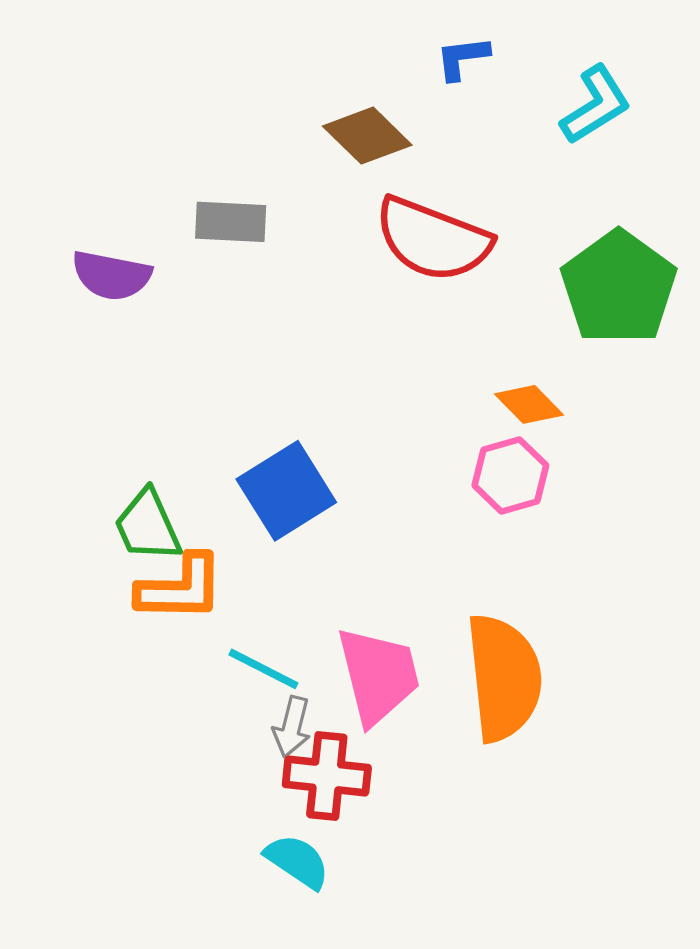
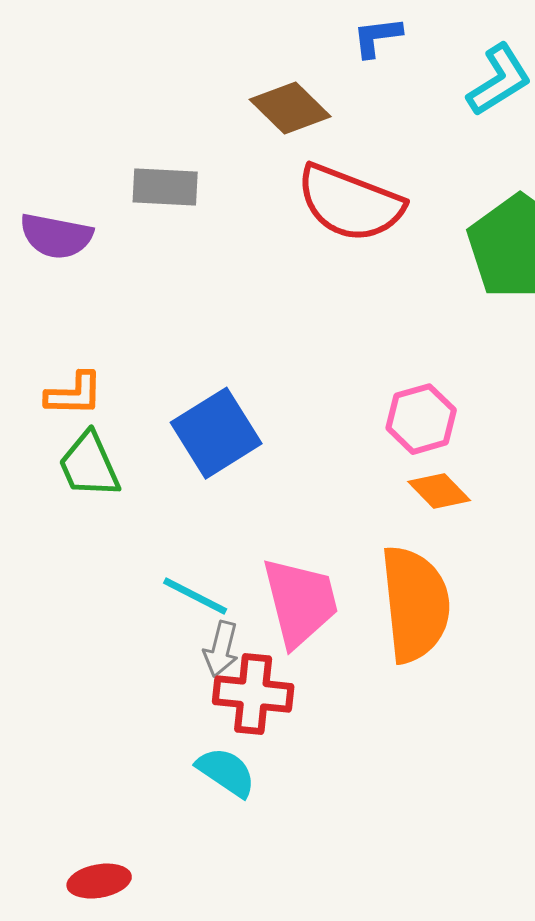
orange diamond: (529, 404) -> (439, 491), moved
orange L-shape: (180, 588) -> (74, 394), moved, size x0.7

